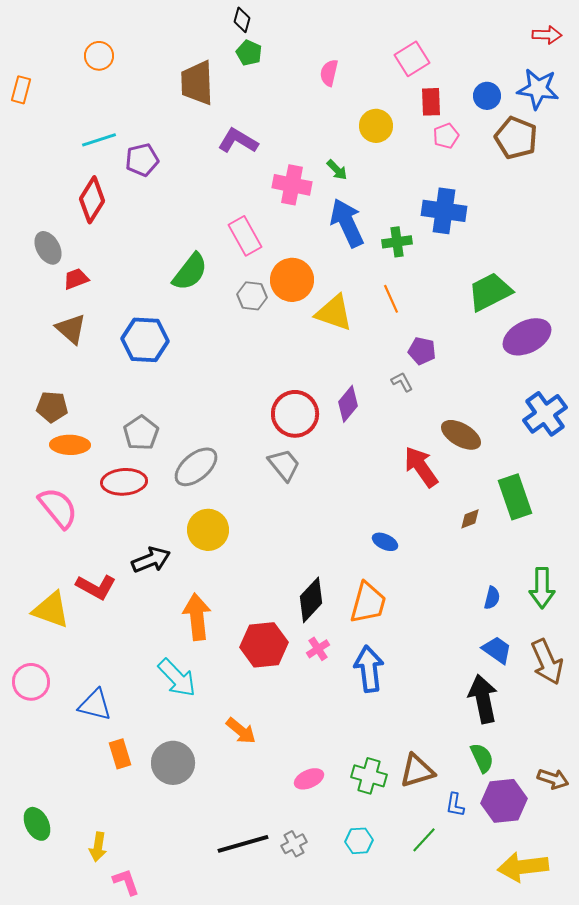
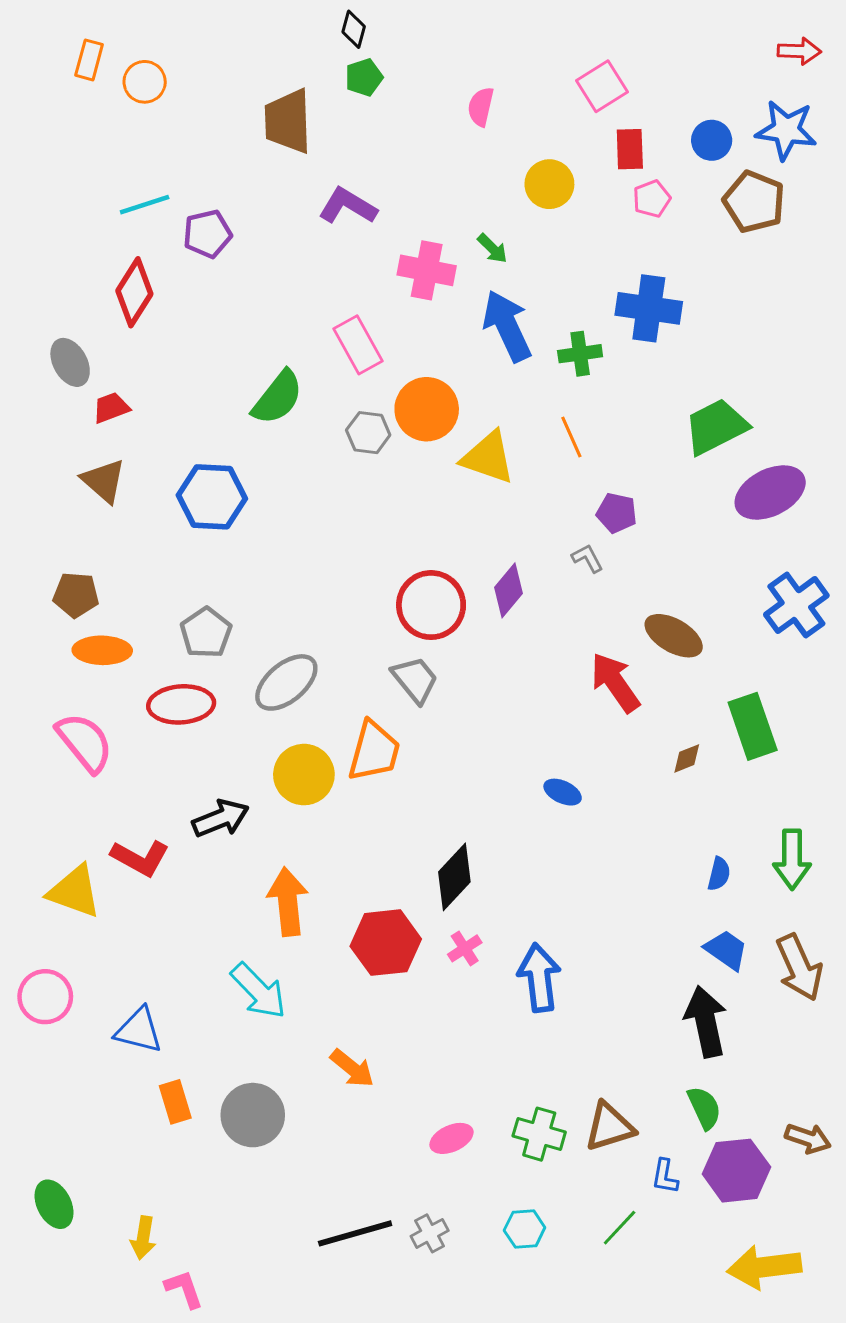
green pentagon: (249, 53) -> (364, 77), turned 30
orange rectangle: (21, 90) -> (89, 60), moved
orange trapezoid: (368, 603) -> (374, 751), moved

